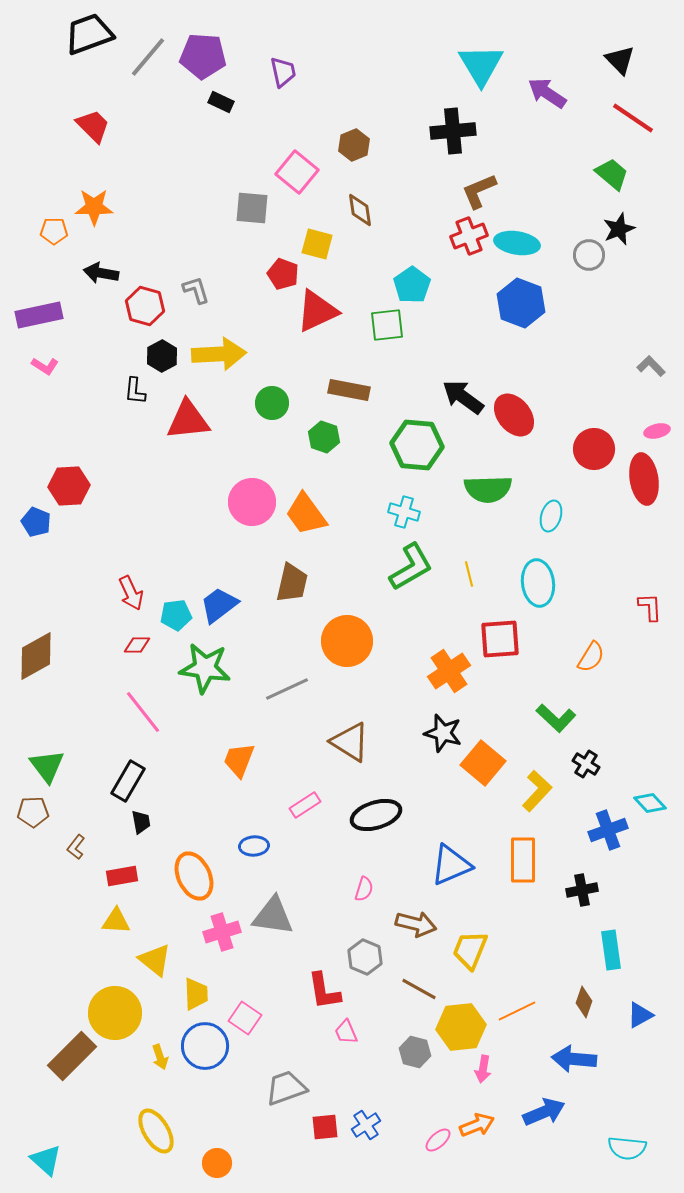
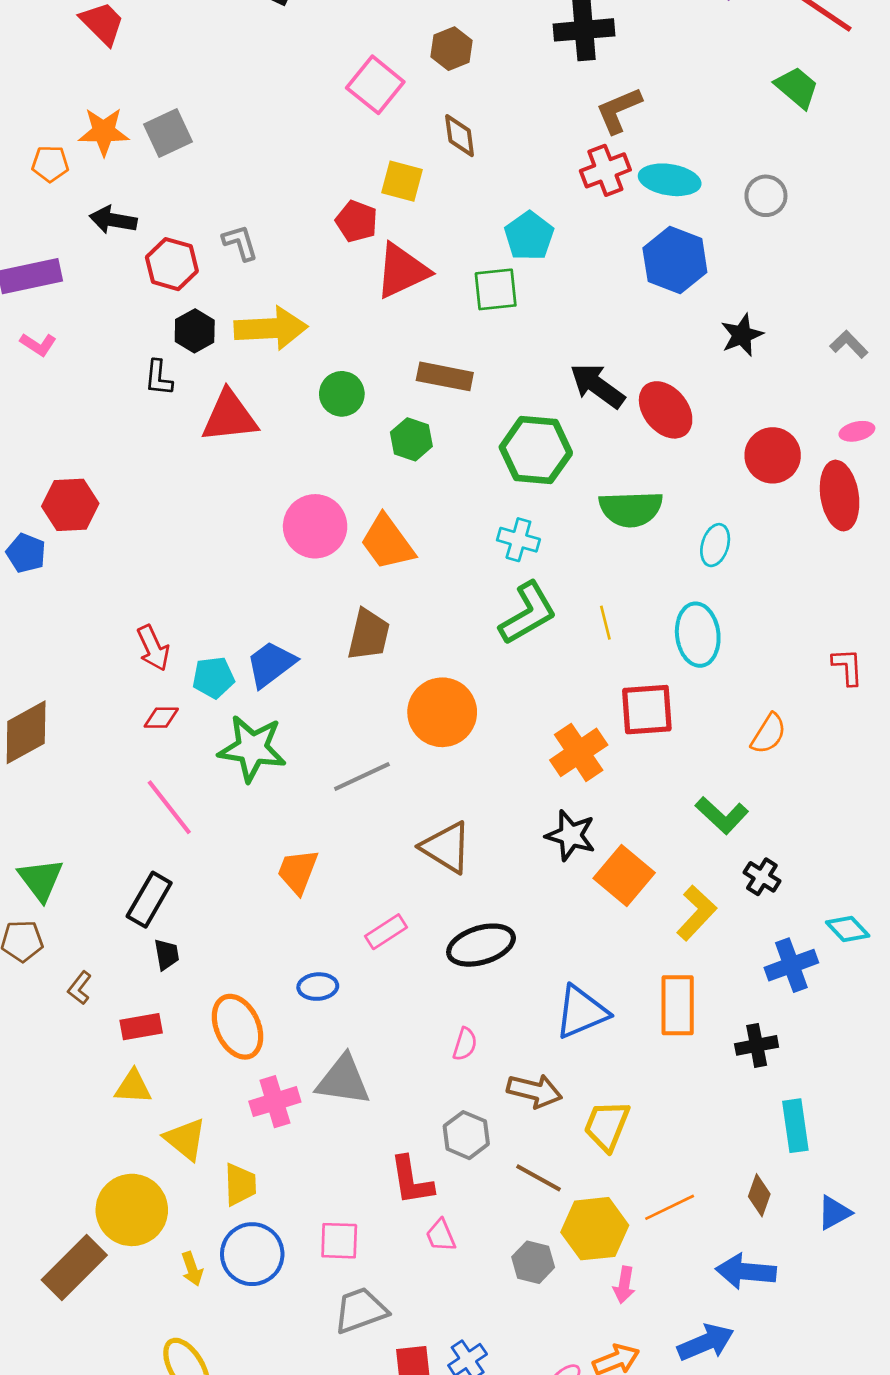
gray square: (252, 208) -> (168, 133), moved, turned -30
black star: (619, 229) -> (742, 335), moved
pink square: (245, 1018) -> (339, 1241), moved, turned -32

